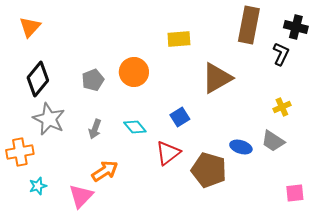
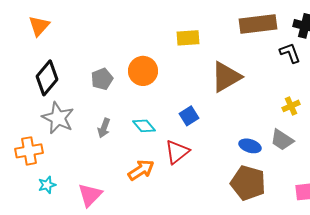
brown rectangle: (249, 25) -> (258, 24), turned 72
black L-shape: (281, 54) -> (290, 53), turned -45
brown pentagon: (209, 170) -> (248, 183), moved
orange arrow: (105, 171) -> (141, 170), moved

